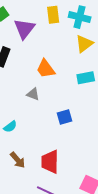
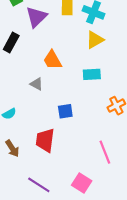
red trapezoid: (50, 162) -> (45, 140), moved

